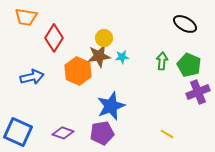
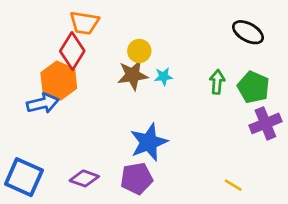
orange trapezoid: (26, 17) -> (84, 23), moved
orange hexagon: (78, 71) -> (59, 81), moved
yellow line: (167, 134) -> (233, 185), moved

